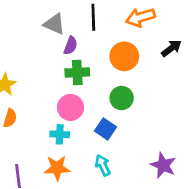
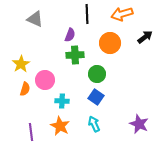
gray triangle: (54, 24) -> (35, 19), moved
green circle: (122, 98) -> (97, 74), moved
pink circle: (70, 107) -> (45, 80), moved
orange star: (57, 168) -> (60, 126), turned 30

